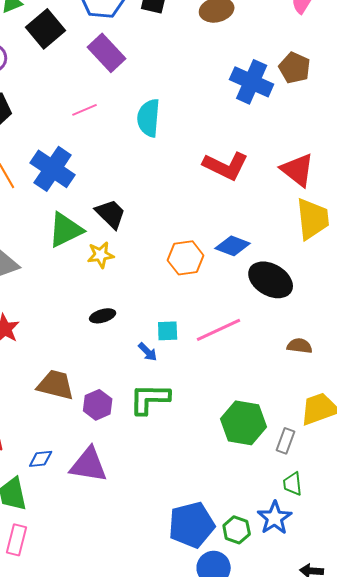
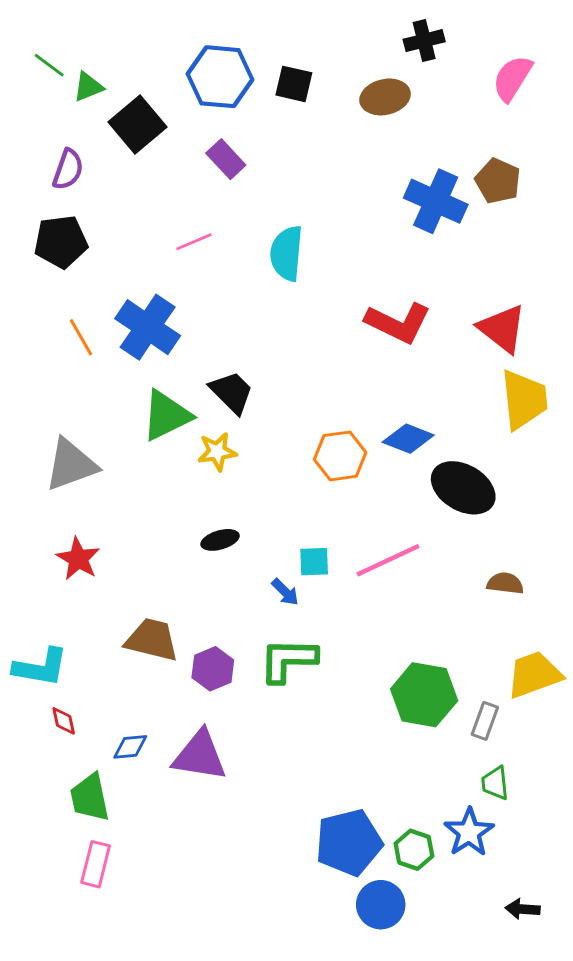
purple rectangle: (107, 53) -> (226, 159), size x0.7

